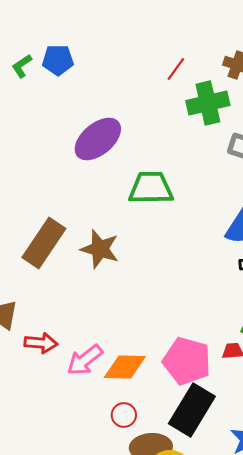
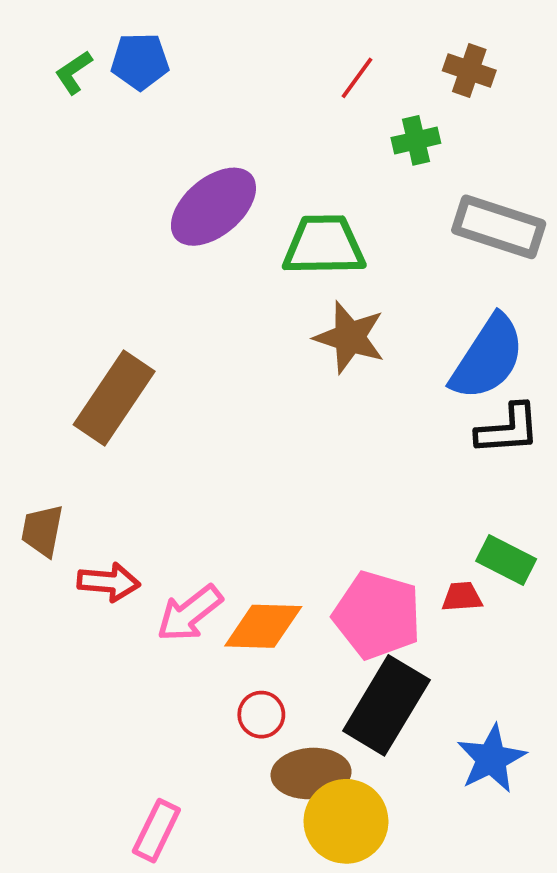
green cross: (208, 103) -> (416, 140), size x0.6
green trapezoid: (151, 188) -> (324, 245), moved
brown star: (100, 249) -> (350, 337), moved

